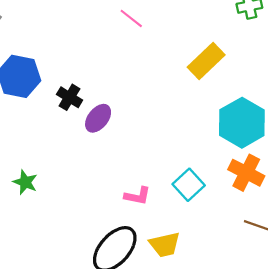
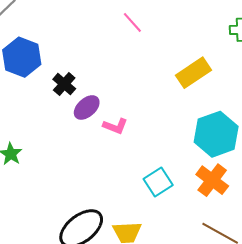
pink L-shape: (137, 196) -> (115, 126), moved

